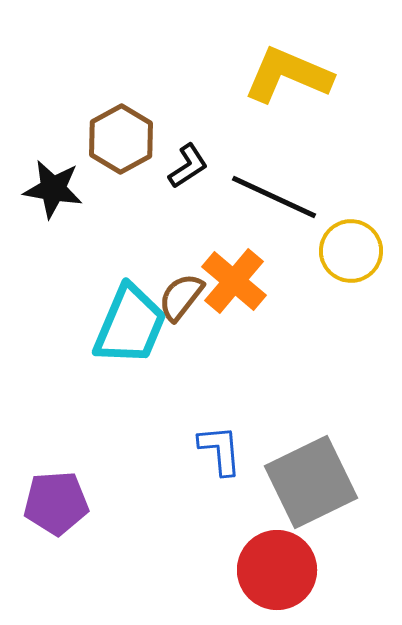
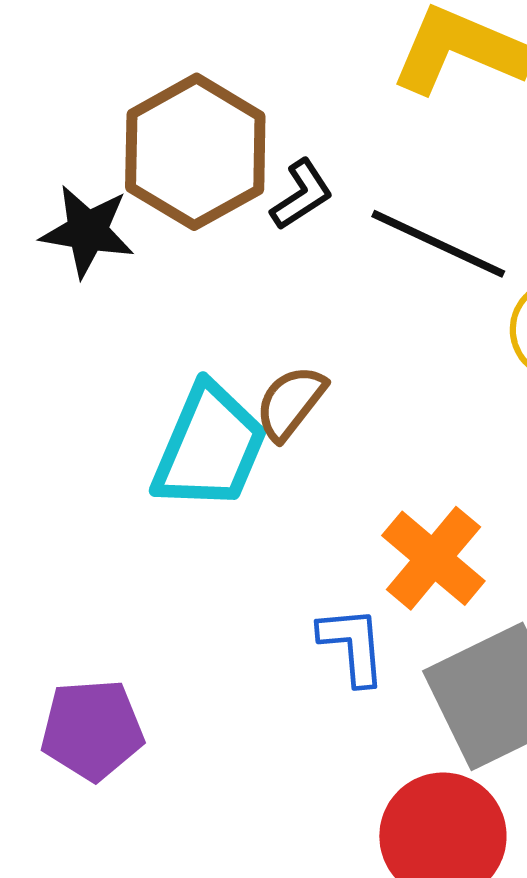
brown hexagon: (121, 139) -> (195, 152), size x1.4
orange cross: (234, 281) -> (433, 558), moved

